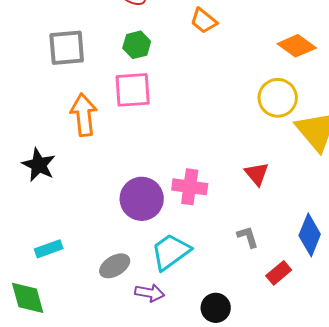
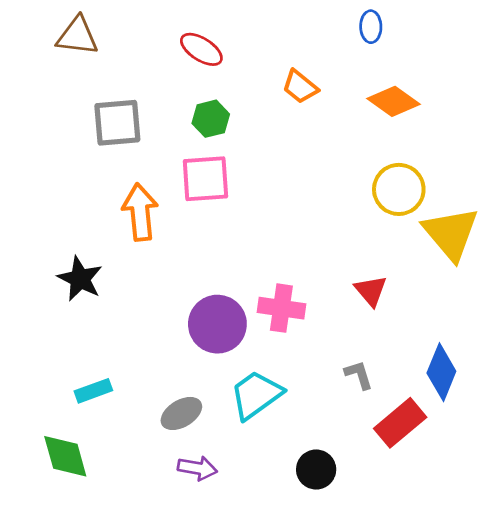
orange diamond: (297, 46) -> (393, 101), moved
red rectangle: (279, 273) -> (400, 423), size x1.5
purple arrow: (150, 293) -> (197, 468), moved

